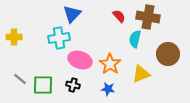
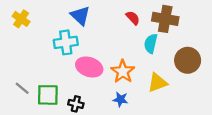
blue triangle: (72, 14) -> (80, 16), turned -30
yellow cross: (14, 37) -> (21, 19), moved, turned 35
black cross: (73, 85) -> (76, 104), moved

